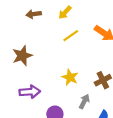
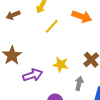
purple arrow: (30, 92) -> (33, 75), moved

